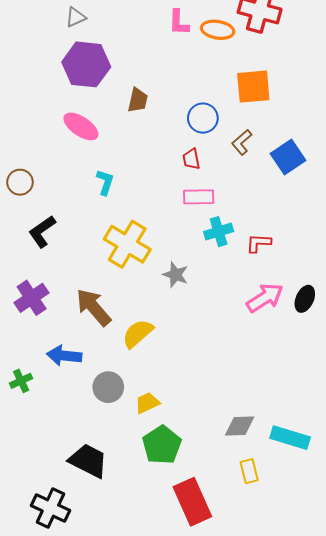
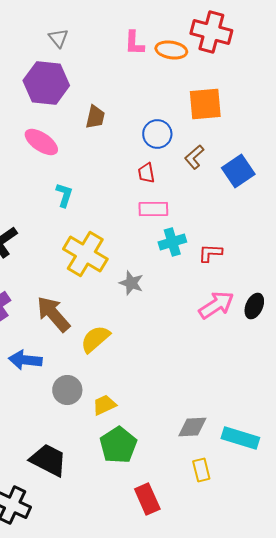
gray triangle: (76, 17) -> (58, 38), moved, turned -45
red rectangle: (192, 502) -> (147, 499), size x0.7

